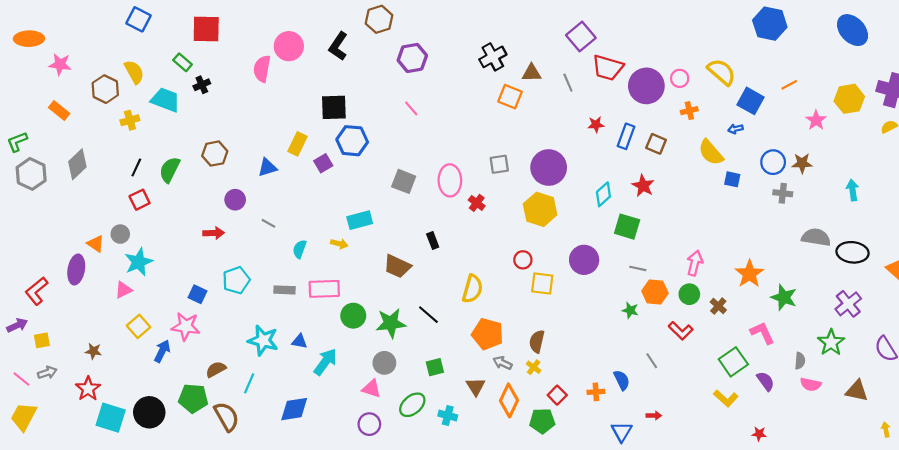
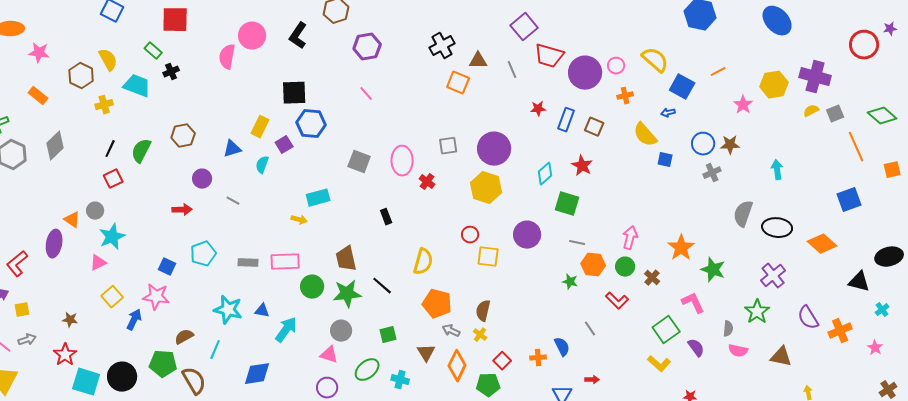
gray cross: (783, 193) -> (712, 173), turned -30
gray semicircle: (816, 237) -> (743, 214), turned -80
cyan semicircle: (300, 249) -> (262, 165), moved
brown trapezoid: (397, 266) -> (346, 259), moved, turned 52

